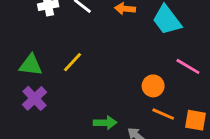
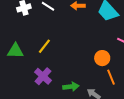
purple cross: (35, 98) -> (43, 76), moved
orange line: (163, 114) -> (111, 77), turned 49

